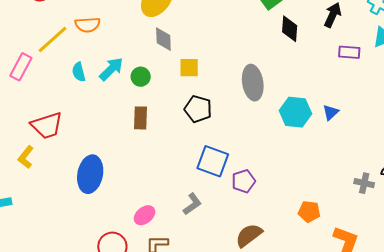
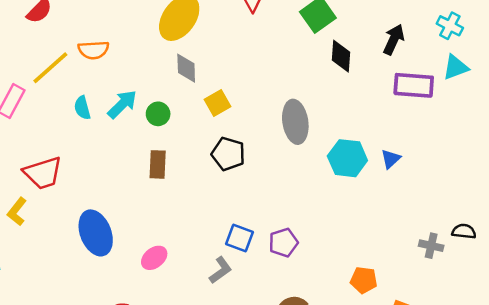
purple rectangle: (349, 52) -> (414, 85), size x1.5
yellow square: (189, 68) -> (218, 103), turned -30
blue square: (213, 161) -> (239, 238), moved, size x0.7
blue ellipse: (90, 174) -> (96, 233), turned -33
pink ellipse: (145, 215) -> (154, 258), moved

